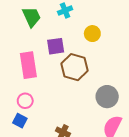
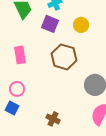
purple square: (56, 46) -> (50, 24), moved, turned 30
pink rectangle: (28, 65) -> (20, 55), size x0.7

